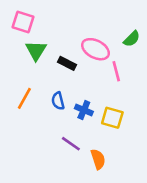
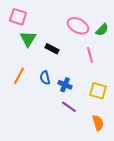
pink ellipse: (95, 49) -> (78, 26), moved
yellow square: (112, 118) -> (98, 91), moved
purple line: (71, 144) -> (69, 107), moved
orange semicircle: (98, 159) -> (98, 123), moved

